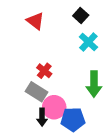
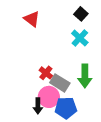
black square: (81, 15) -> (81, 14), moved
red cross: (44, 71) -> (46, 73), moved
gray rectangle: (36, 92) -> (60, 83), moved

